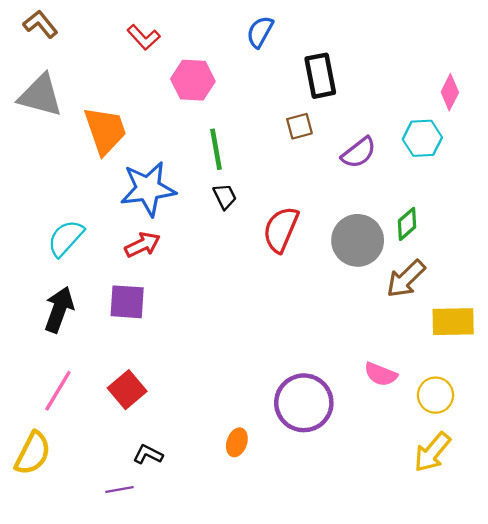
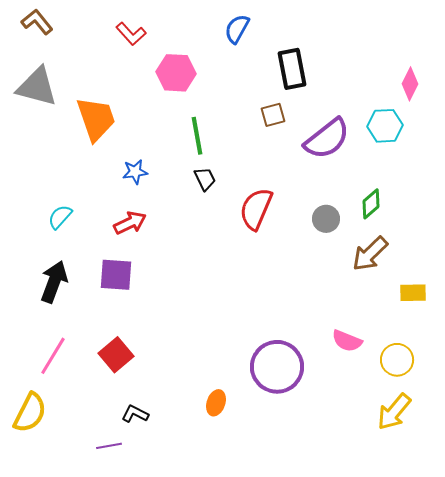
purple semicircle: (359, 153) -> (327, 139), size x1.4
blue star: (148, 189) -> (135, 172), size x0.5
cyan semicircle: (66, 238) -> (60, 217), size x0.7
gray circle: (358, 240) -> (326, 219), size x0.6
yellow rectangle: (453, 322) -> (413, 293), size x0.7

